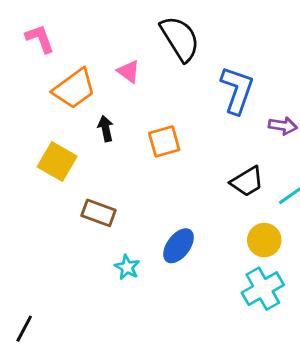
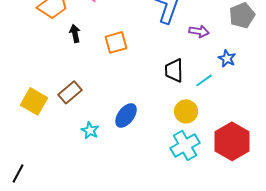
yellow square: (57, 161) -> (34, 101), moved
black trapezoid: (247, 181) -> (174, 70), turned 120
brown rectangle: (99, 213) -> (70, 92), turned -60

